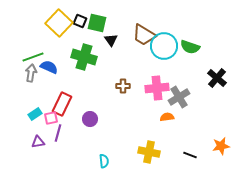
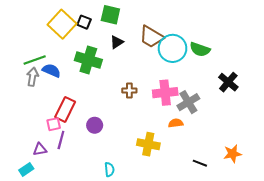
green square: (97, 23) -> (110, 15), moved
black triangle: (111, 40) -> (117, 42), turned 32
cyan rectangle: (35, 114) -> (26, 169), moved
yellow cross: (149, 152) -> (148, 144), moved

